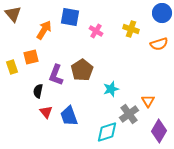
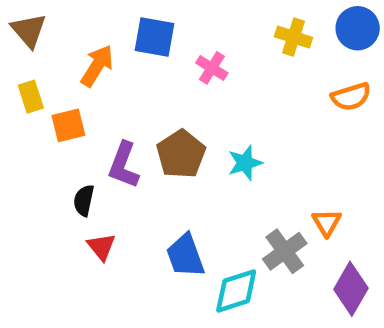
yellow cross: (131, 29) -> (294, 37), moved
yellow rectangle: (12, 67) -> (31, 97), moved
cyan star: (111, 89) -> (245, 163), moved
blue trapezoid: (69, 116) -> (185, 256), moved

